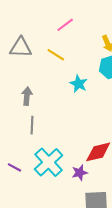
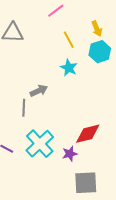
yellow line: (56, 55) -> (69, 40), moved, turned 30
gray arrow: (27, 96) -> (39, 91), moved, turned 60

